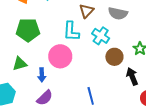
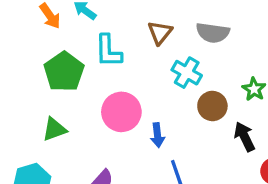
green pentagon: (28, 30) -> (64, 72), turned -30
cyan L-shape: (71, 31) -> (108, 51), moved
blue arrow: (42, 75) -> (157, 135), moved

